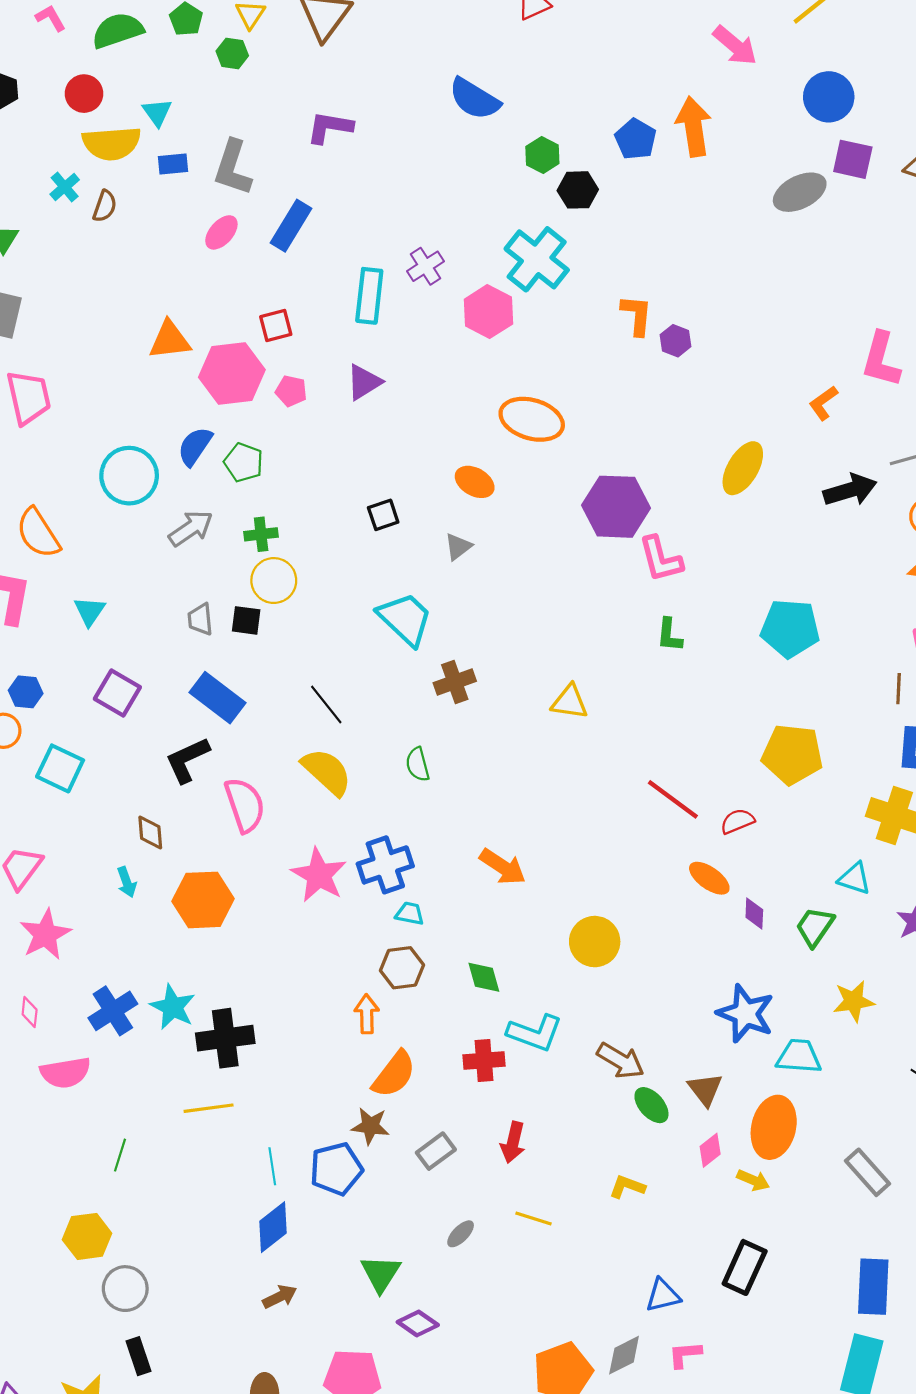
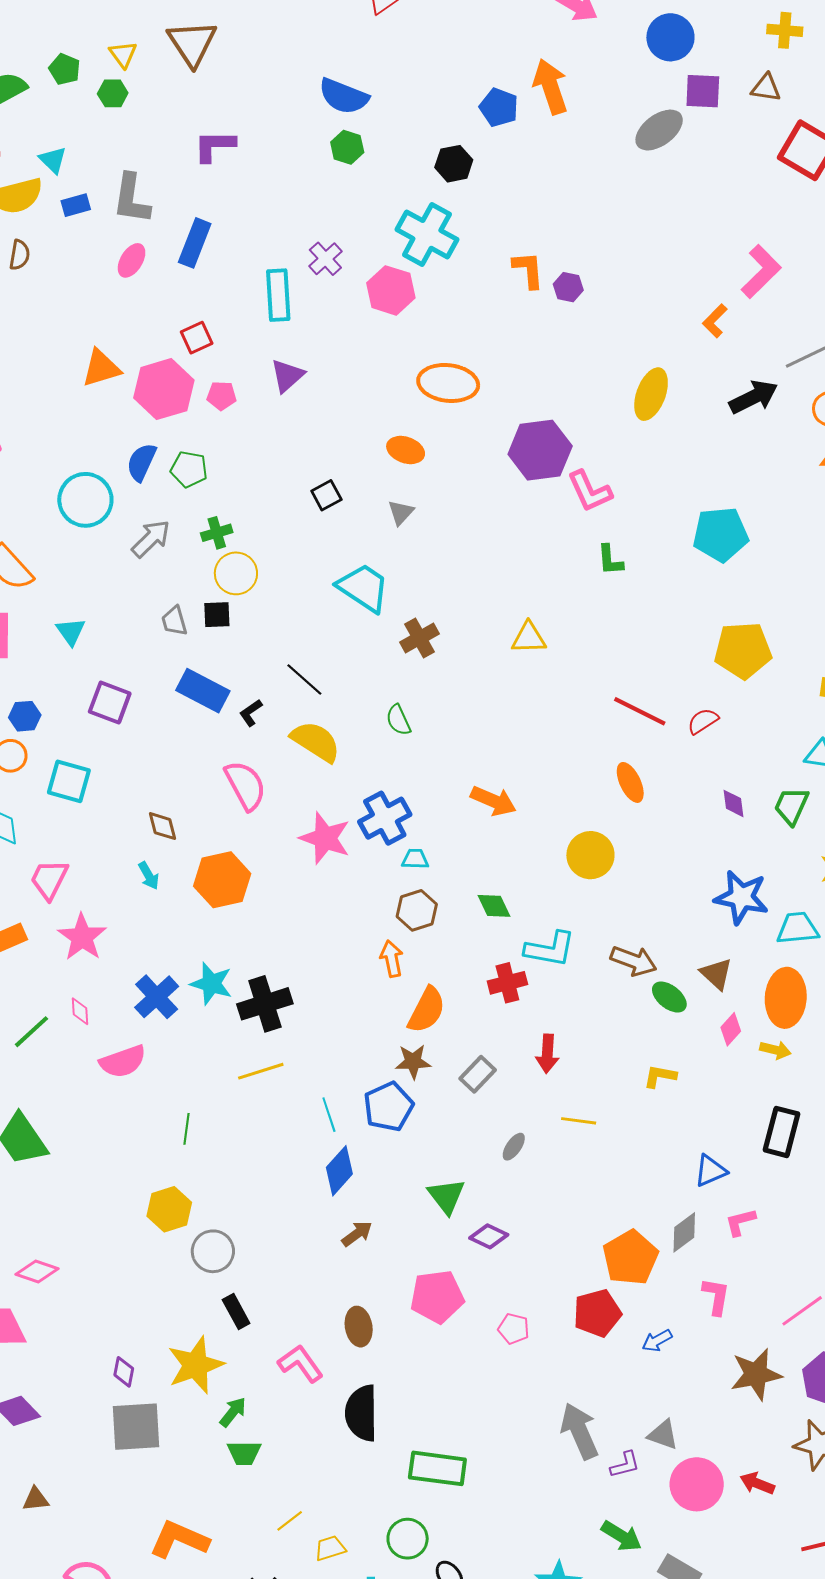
green hexagon: (542, 155) -> (347, 147), moved
pink L-shape: (881, 360) -> (761, 271), turned -140
black L-shape: (187, 760) -> (251, 713), moved, size x0.6
orange ellipse: (709, 878) -> (630, 782), moved, turned 39

